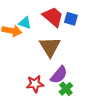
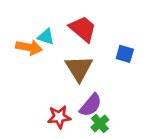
blue square: (71, 19) -> (125, 54), moved

